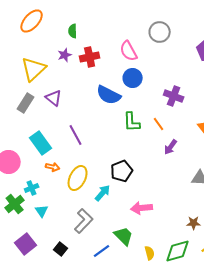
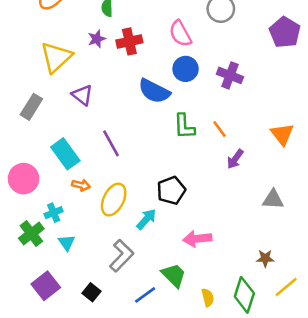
purple cross: (174, 96) -> (230, 75), moved
gray rectangle: (26, 103) -> (31, 107), moved
green diamond: (178, 251) -> (244, 295), turned -56

